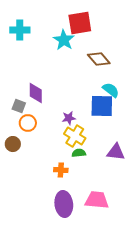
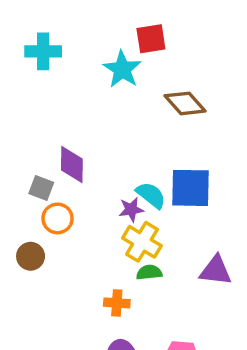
red square: (80, 23) -> (151, 39), size x0.7
cyan semicircle: (111, 90) -> (151, 195), moved

